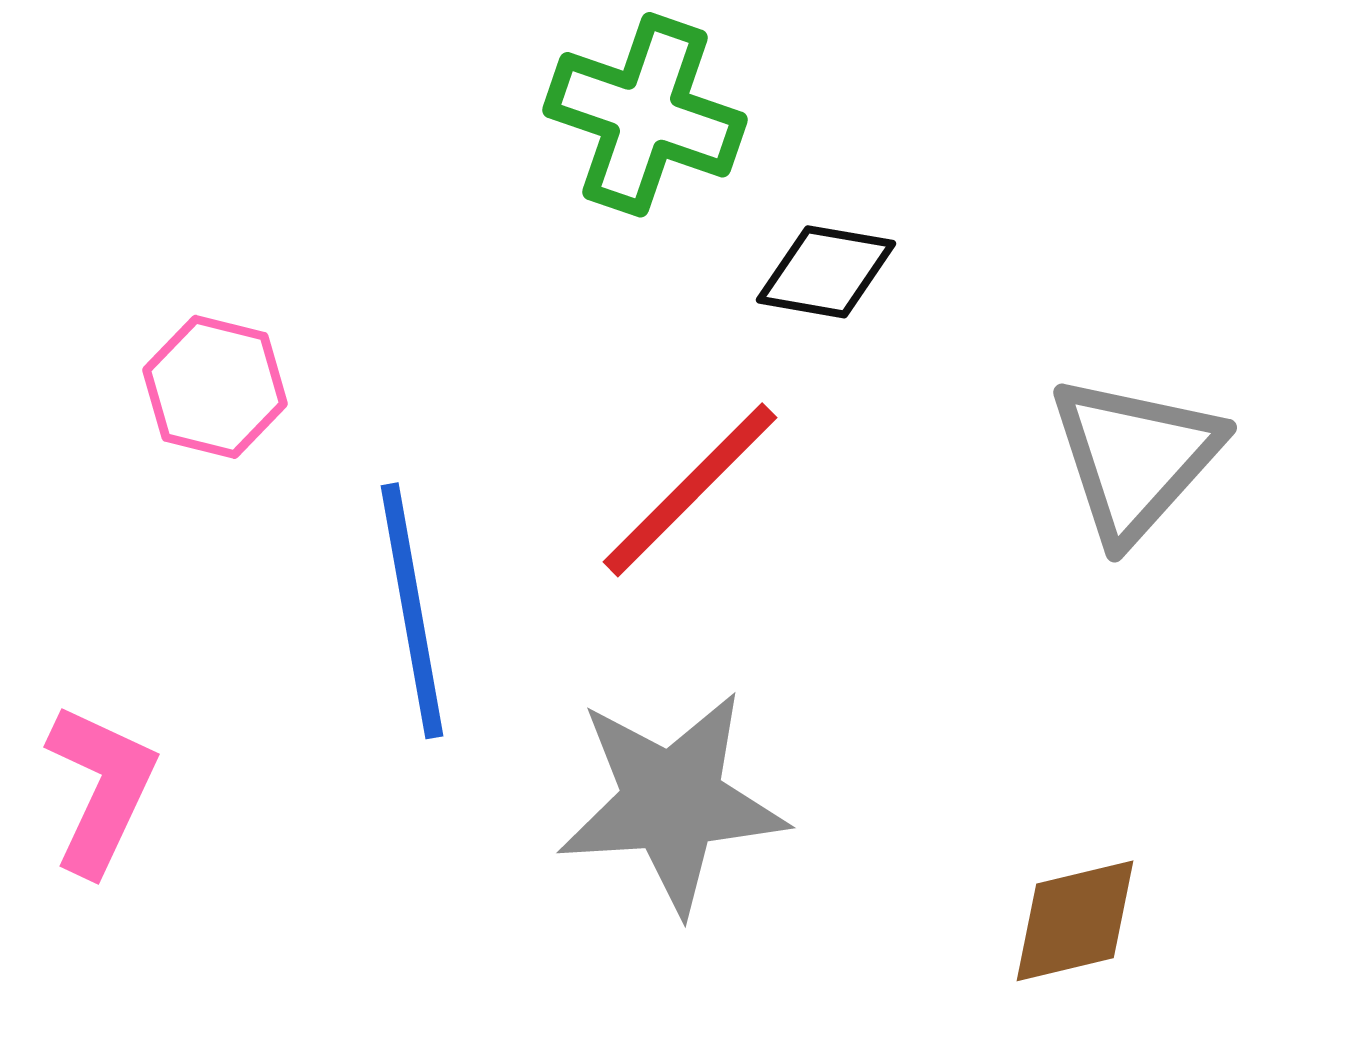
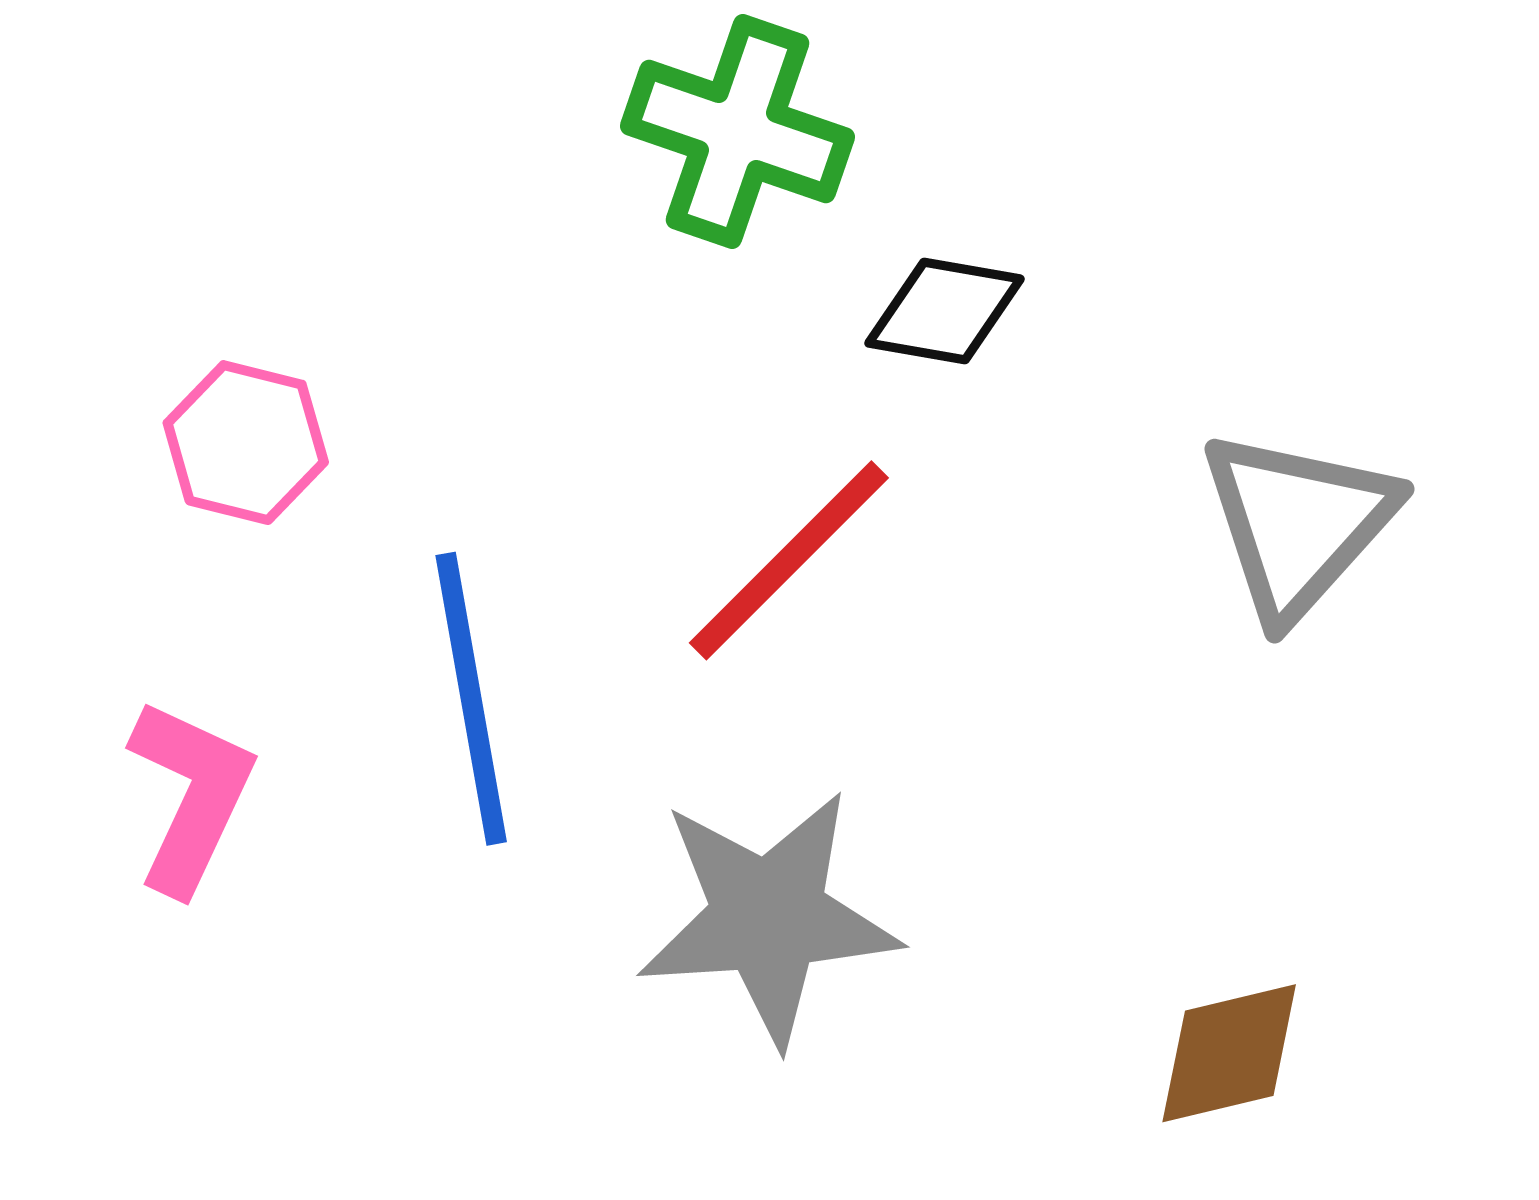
pink L-shape: (101, 789) -> (191, 796), moved

